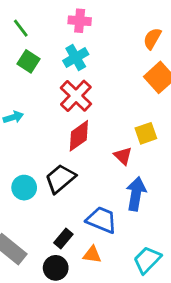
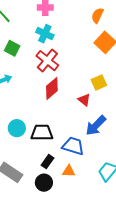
cyan cross: (76, 57) -> (45, 34), turned -30
green square: (29, 61) -> (12, 48), moved
black trapezoid: (60, 179) -> (42, 133), moved, turned 45
blue arrow: (136, 194) -> (96, 126), turned -140

